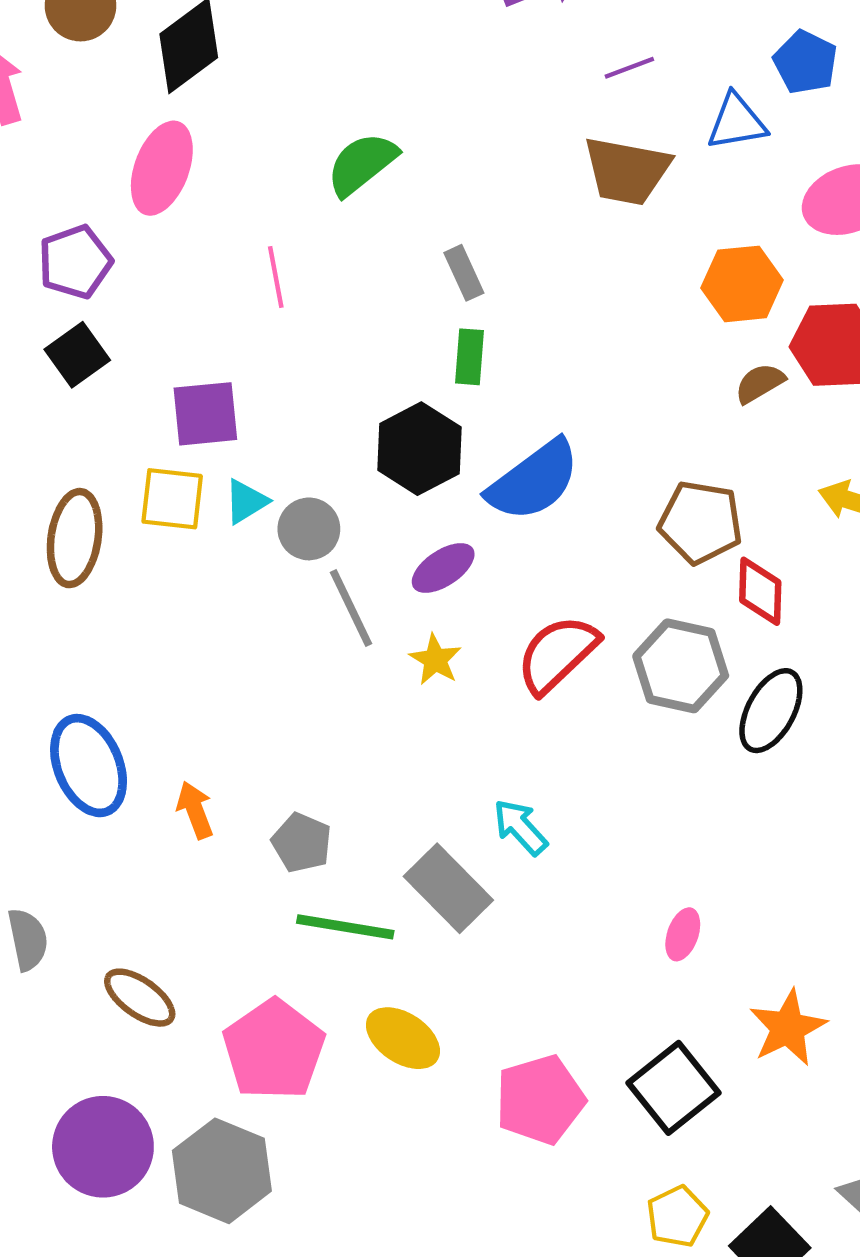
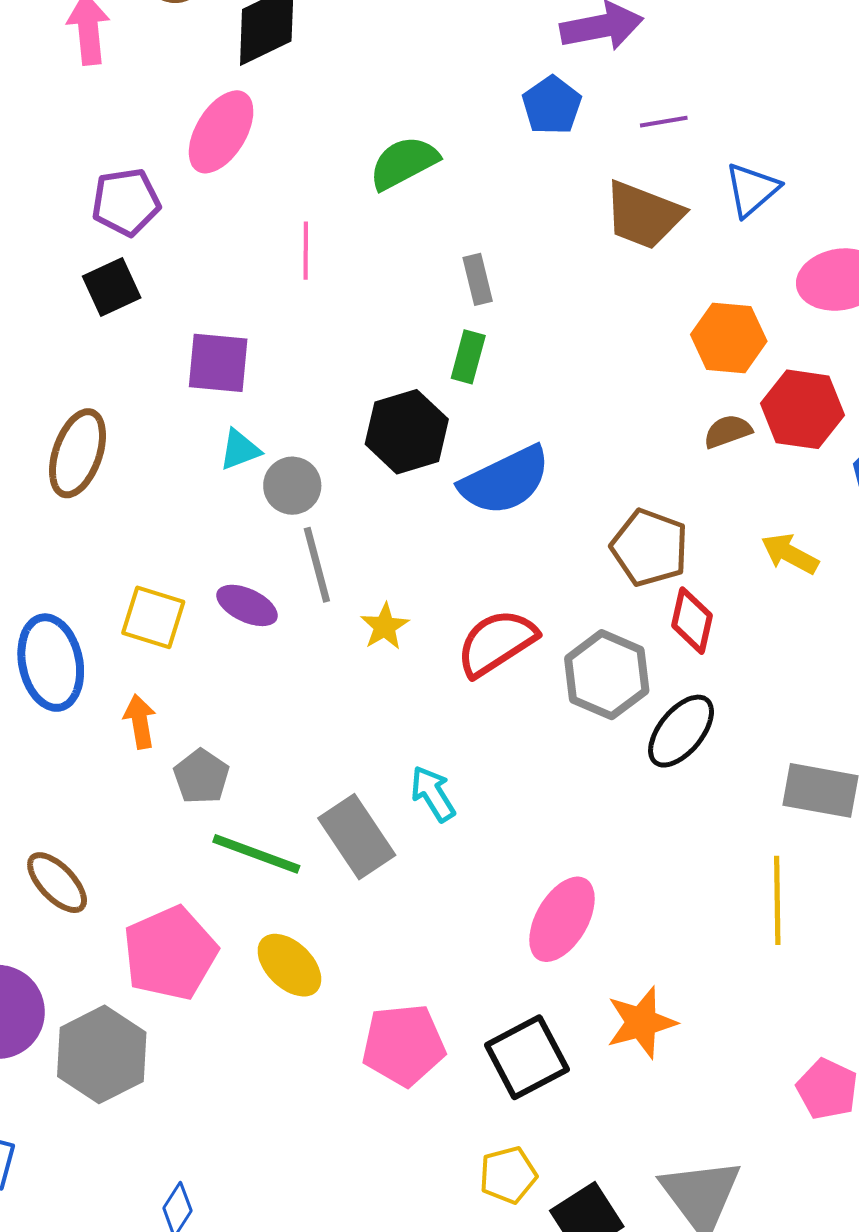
blue pentagon: (805, 62) -> (552, 105), moved
blue triangle: (737, 122) -> (752, 190), turned -42
yellow square: (172, 499) -> (153, 617), moved
purple ellipse: (443, 568) -> (247, 605), moved, turned 48
gray pentagon: (302, 843) -> (201, 777), moved
pink ellipse: (683, 934) -> (562, 919), size x1.8

